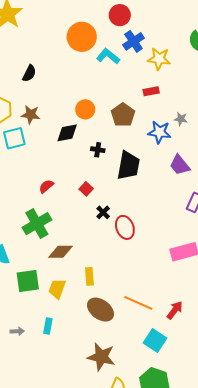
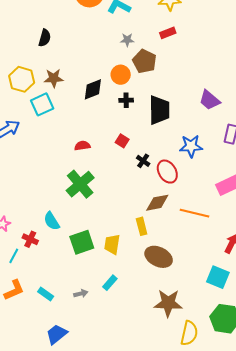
orange circle: (85, 109) -> (121, 75), moved
gray star: (181, 119) -> (127, 40), moved
blue star: (160, 132) -> (191, 146), moved
red semicircle: (46, 186) -> (82, 146), turned 42
brown diamond: (60, 252) -> (157, 203), moved
orange line: (138, 303) -> (194, 213), moved
cyan rectangle: (48, 326) -> (110, 283), turned 42

